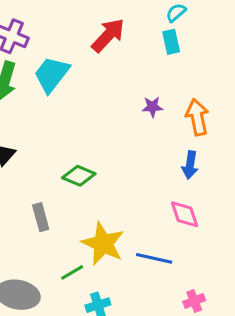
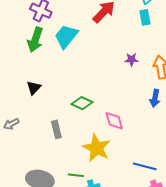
pink diamond: (184, 214) -> (114, 121), moved
blue line: (154, 258) -> (145, 166), moved
green line: (72, 272) -> (76, 175), moved, turned 35

